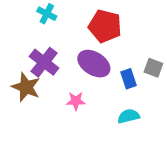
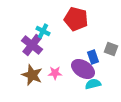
cyan cross: (47, 14) -> (43, 31), moved
purple ellipse: (94, 64) -> (83, 69), moved
brown star: (26, 87) -> (32, 75), moved

